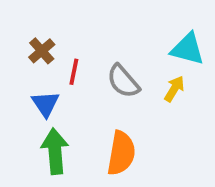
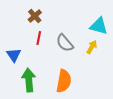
brown cross: (42, 51) -> (35, 16), moved
blue triangle: (45, 104) -> (14, 55), moved

